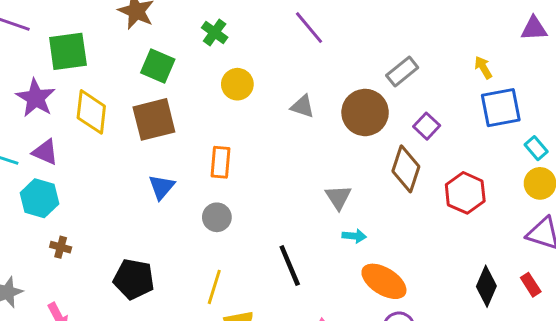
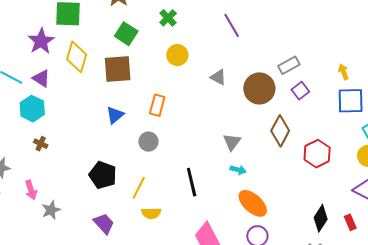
purple square: (427, 126) -> (300, 91), moved
black pentagon: (134, 279) -> (103, 175), moved

